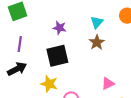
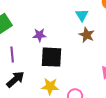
purple star: (60, 28) -> (40, 35), moved
black square: (57, 56) -> (52, 57), turned 30

